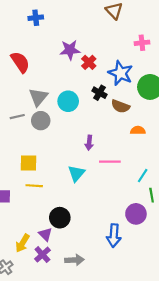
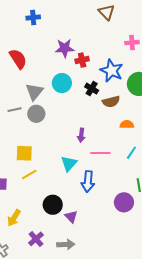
red cross: (89, 62) -> (82, 60), turned 32
cyan circle: (68, 101) -> (62, 83), moved
brown semicircle: (120, 106) -> (111, 102), turned -36
cyan line: (143, 176) -> (131, 153), moved
yellow line: (34, 186) -> (29, 175), turned -35
purple triangle: (45, 234) -> (71, 217), moved
blue arrow: (114, 236) -> (88, 181), moved
yellow arrow: (23, 243) -> (14, 218), moved

